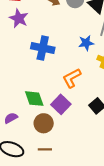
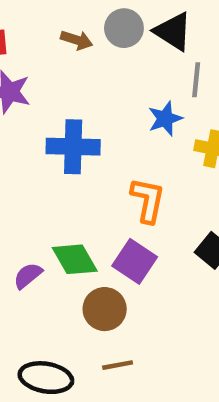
orange L-shape: (72, 78) -> (148, 200), turned 140
purple semicircle: (11, 118) -> (28, 276), moved

